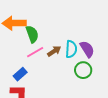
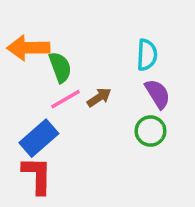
cyan semicircle: (71, 49) -> (147, 55), moved
blue rectangle: (20, 74) -> (39, 138), size x1.5

